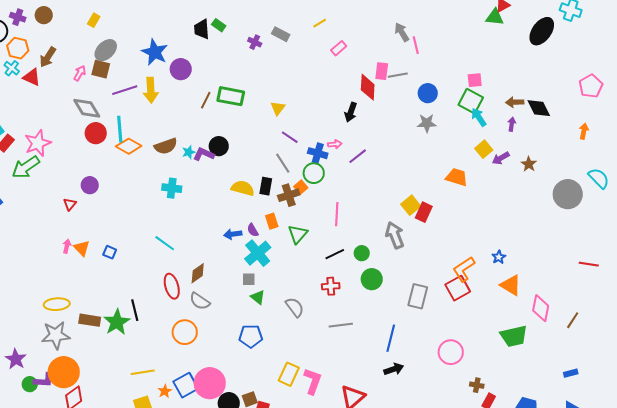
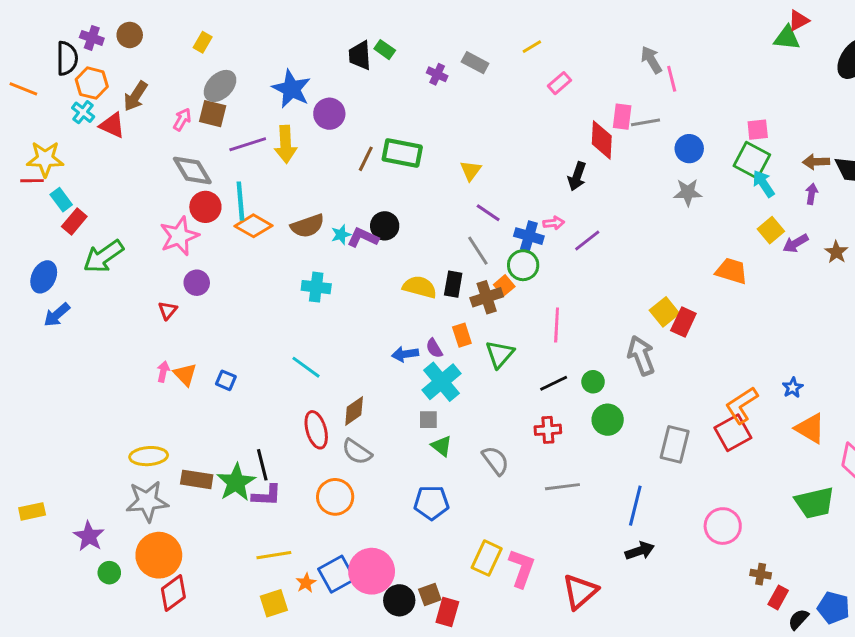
pink star: (38, 143) -> (179, 236), moved
purple L-shape: (44, 380) -> (267, 495), moved

